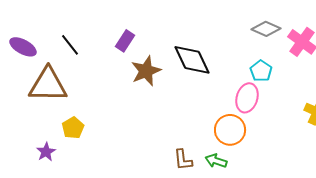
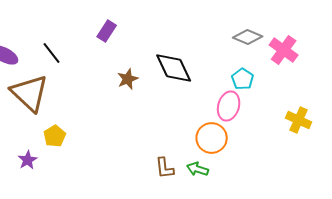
purple rectangle: (125, 41) -> (107, 31), moved
brown star: (146, 71) -> (128, 79), size x0.7
brown triangle: (48, 85) -> (30, 93), turned 42

